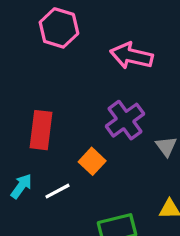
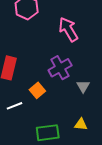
pink arrow: (131, 56) -> (68, 29), turned 40

